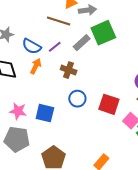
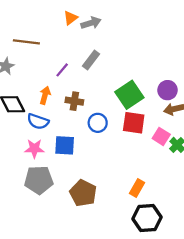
brown line: (59, 21) -> (26, 42), moved
green square: (103, 33) -> (129, 95), moved
blue semicircle: (32, 46) -> (38, 121), moved
brown cross: (69, 70) -> (74, 101), moved

